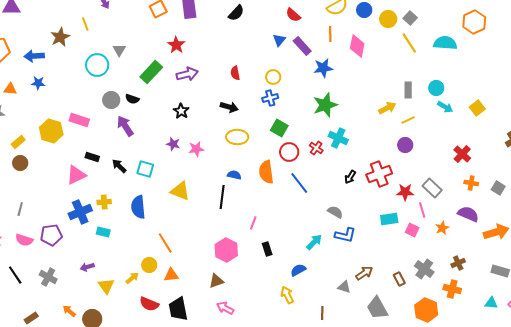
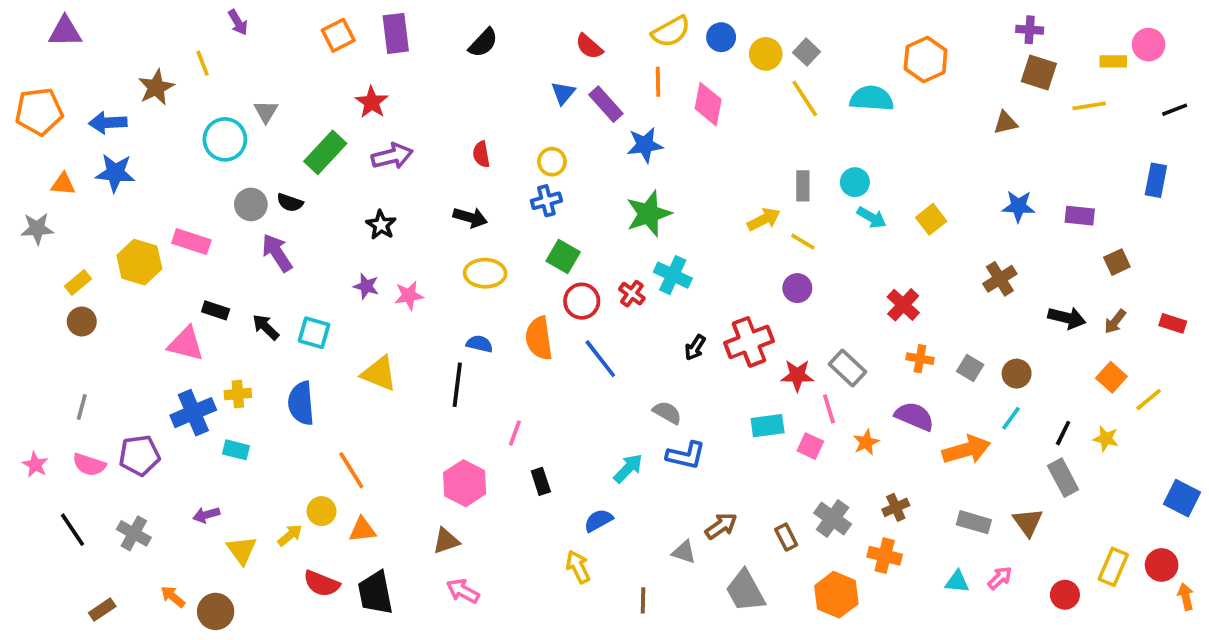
blue star: (38, 83) -> (115, 173), size x1.5
yellow line: (408, 120) -> (803, 242), turned 56
pink triangle: (76, 175) -> (186, 344), turned 40

